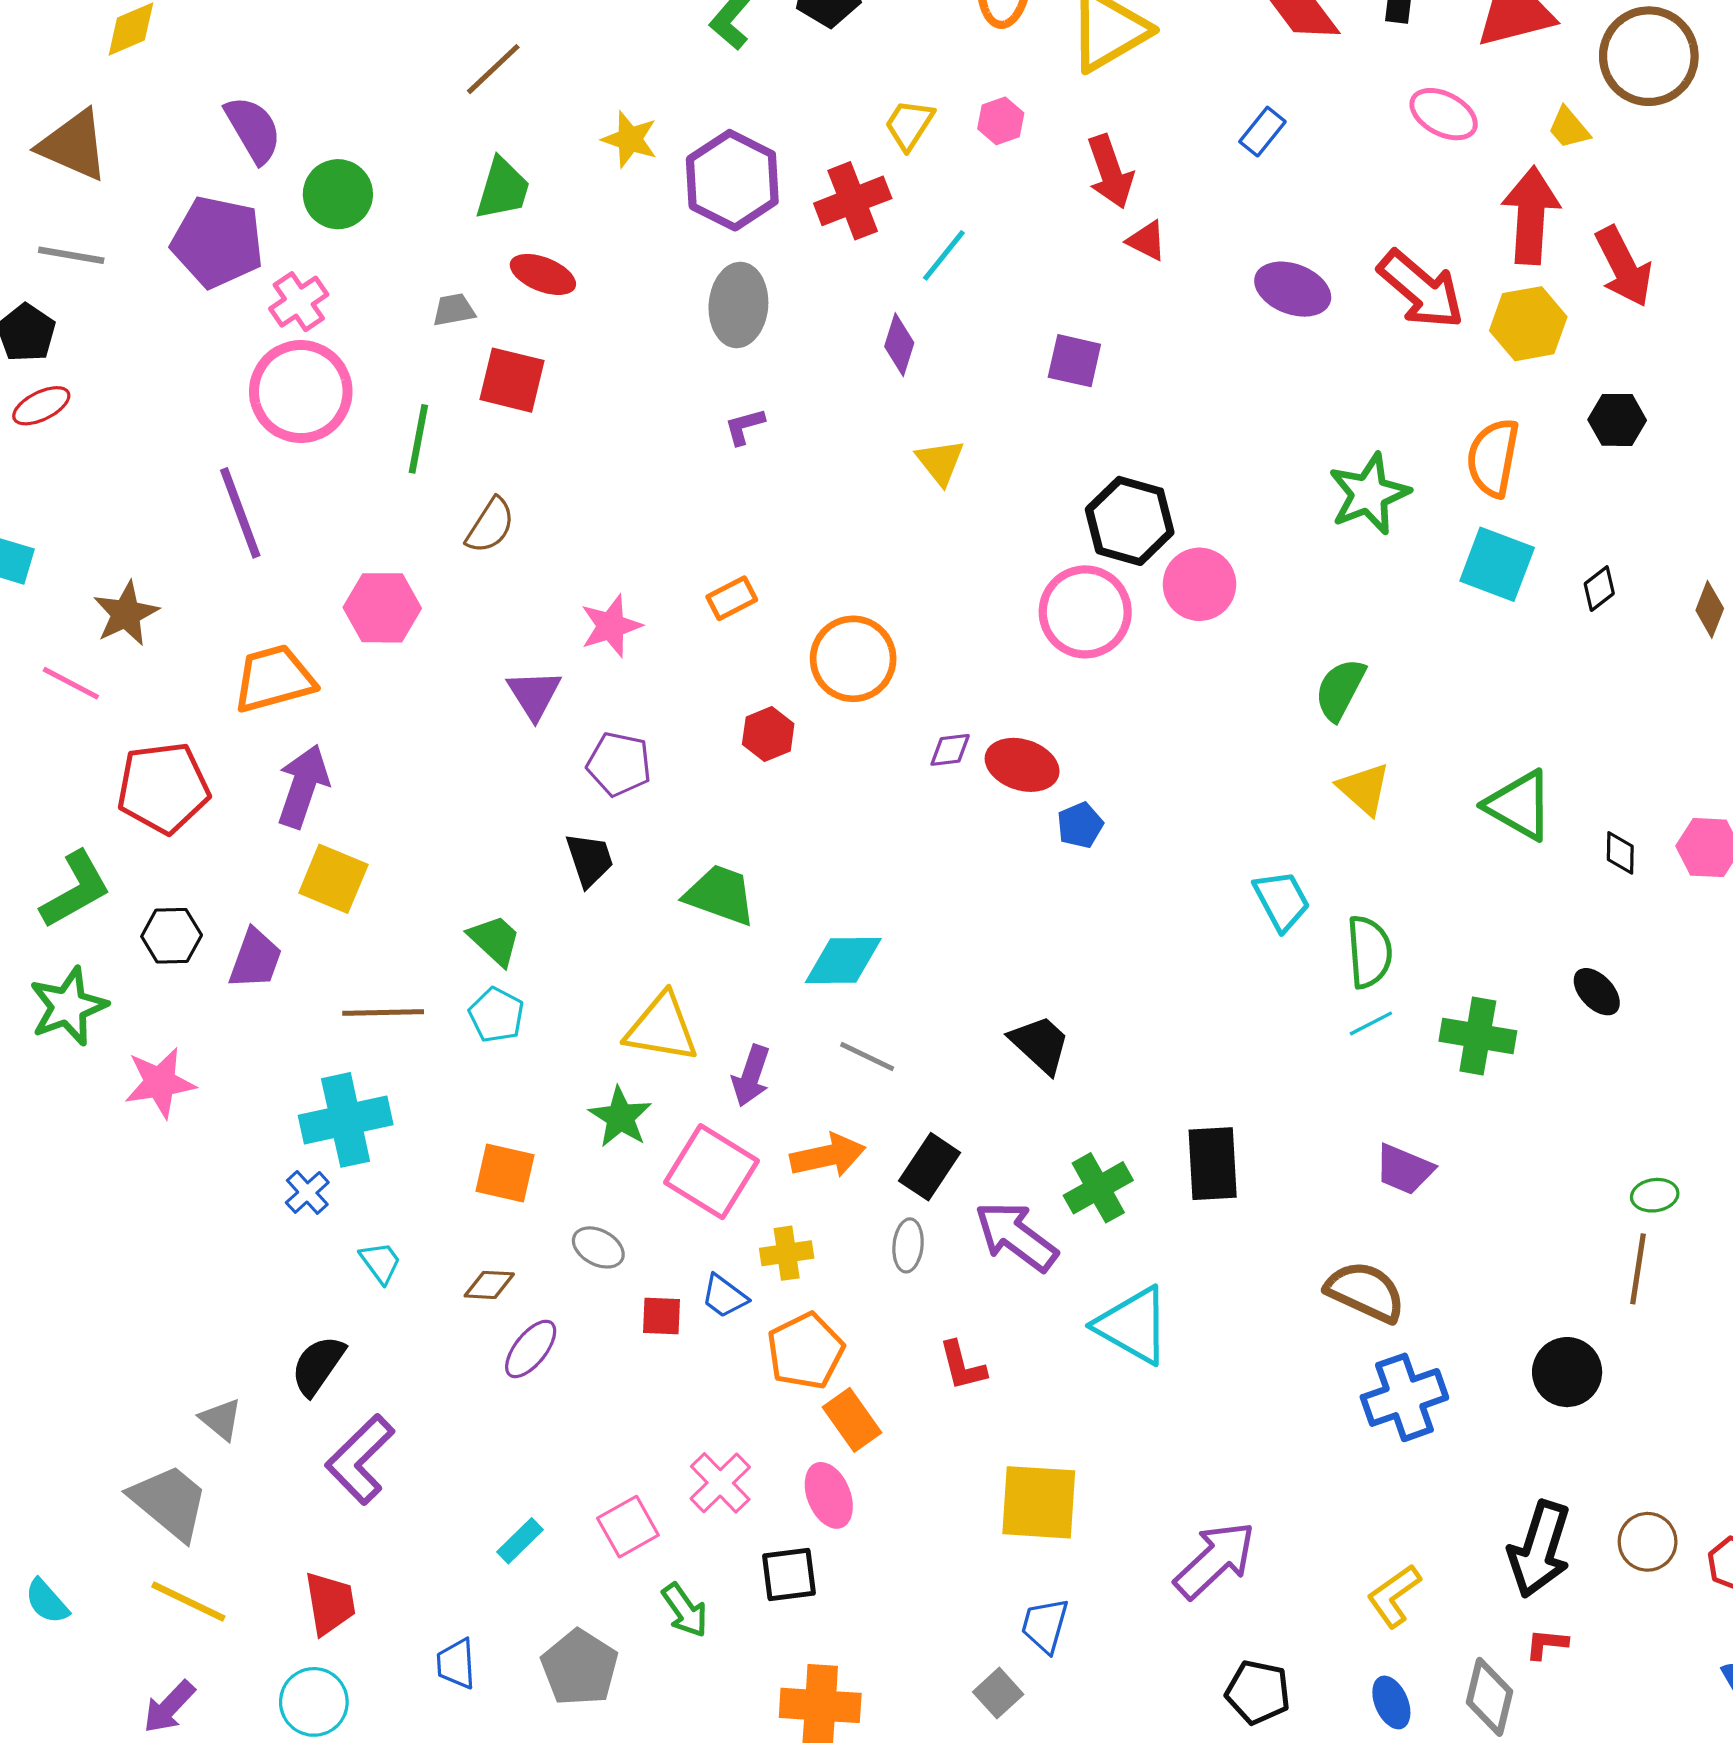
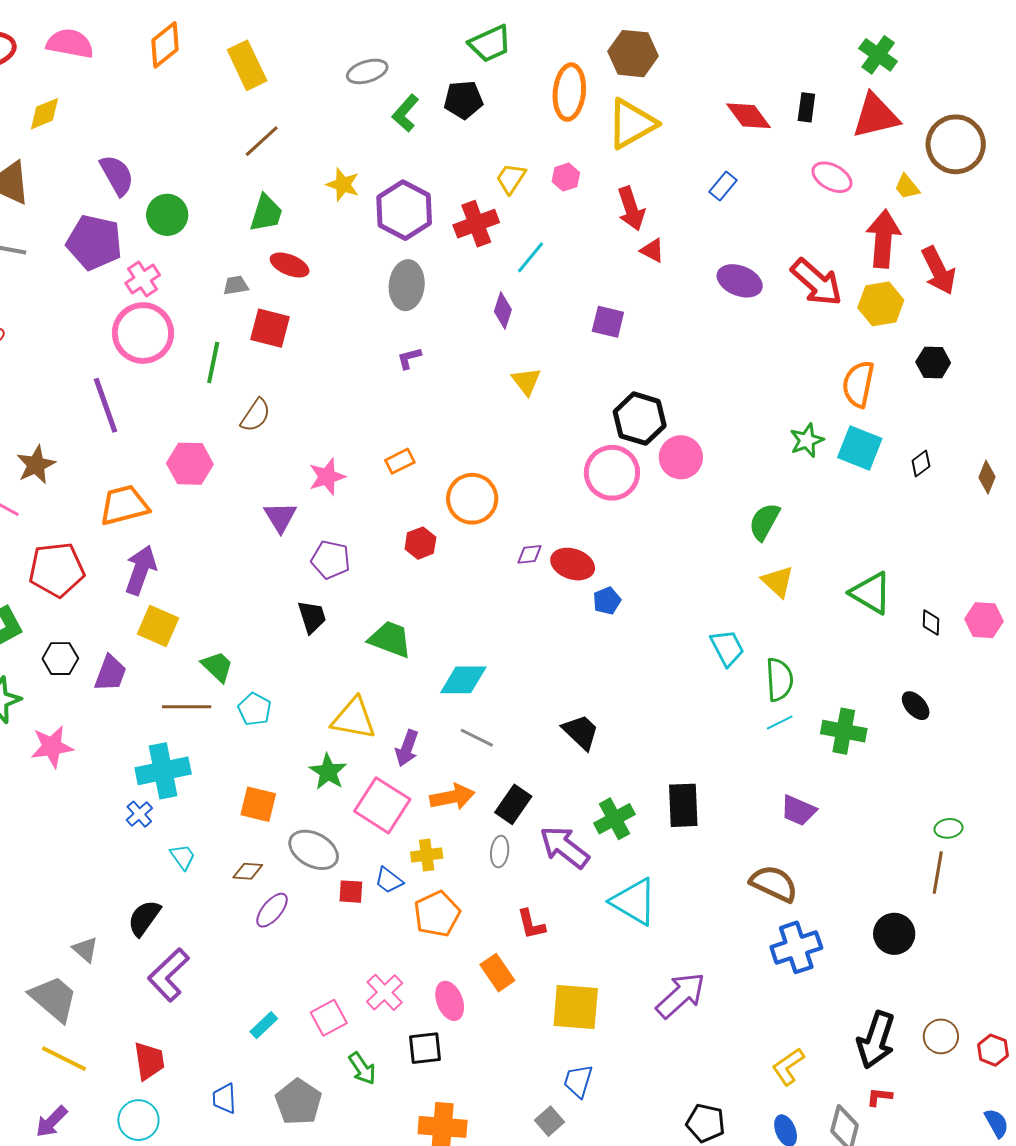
green star: (1369, 494) -> (807, 440), moved, size x0.7
green trapezoid: (495, 940) -> (217, 667), moved
gray ellipse: (598, 1247) -> (314, 850), size x1.6
orange rectangle: (852, 1420) -> (497, 973), moved
purple arrow: (1215, 1560) -> (681, 995), moved

